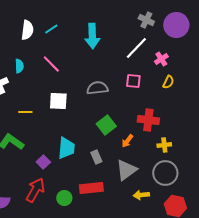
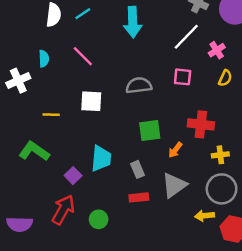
green square: (106, 125) -> (150, 130), turned 30
red rectangle: (91, 188) -> (139, 197), moved, size x0.7
yellow arrow: (141, 195) -> (204, 216), moved

